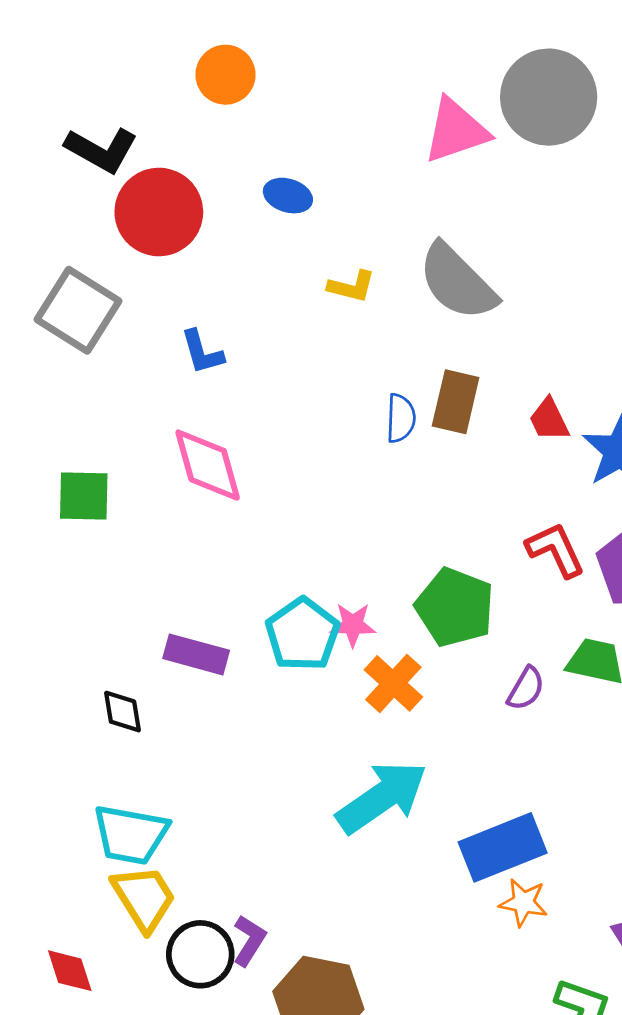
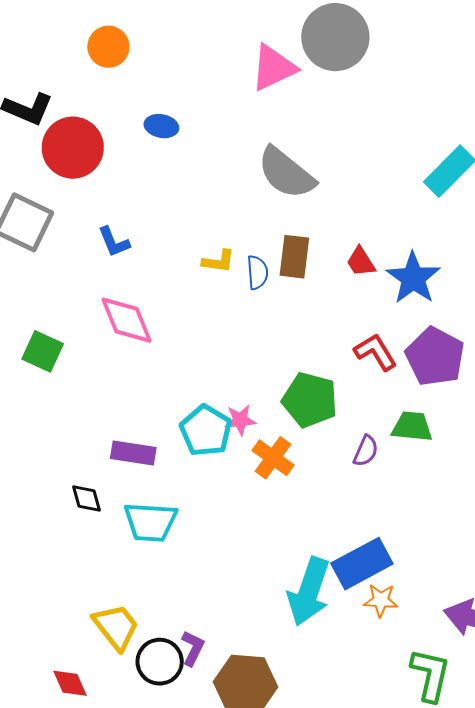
yellow L-shape: (352, 286) -> (218, 261), moved
green square: (84, 496) -> (43, 351), turned 30
cyan arrow: (382, 797) -> (309, 592), moved, turned 150
cyan trapezoid: (131, 835) -> (150, 522), moved

